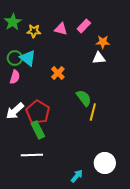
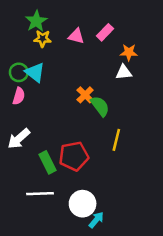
green star: (13, 22) -> (36, 21), moved
orange cross: (58, 73) -> (85, 95), moved
green semicircle: (84, 98) -> (100, 106), moved
red pentagon: (38, 112) -> (74, 156), moved, turned 30
white circle: (105, 163) -> (83, 204), moved

